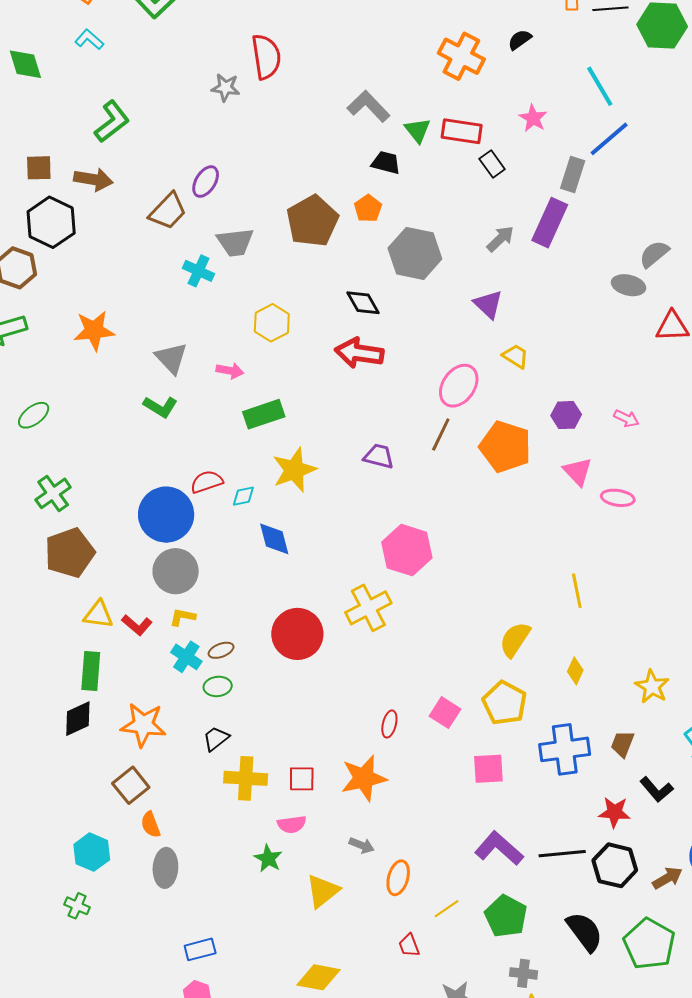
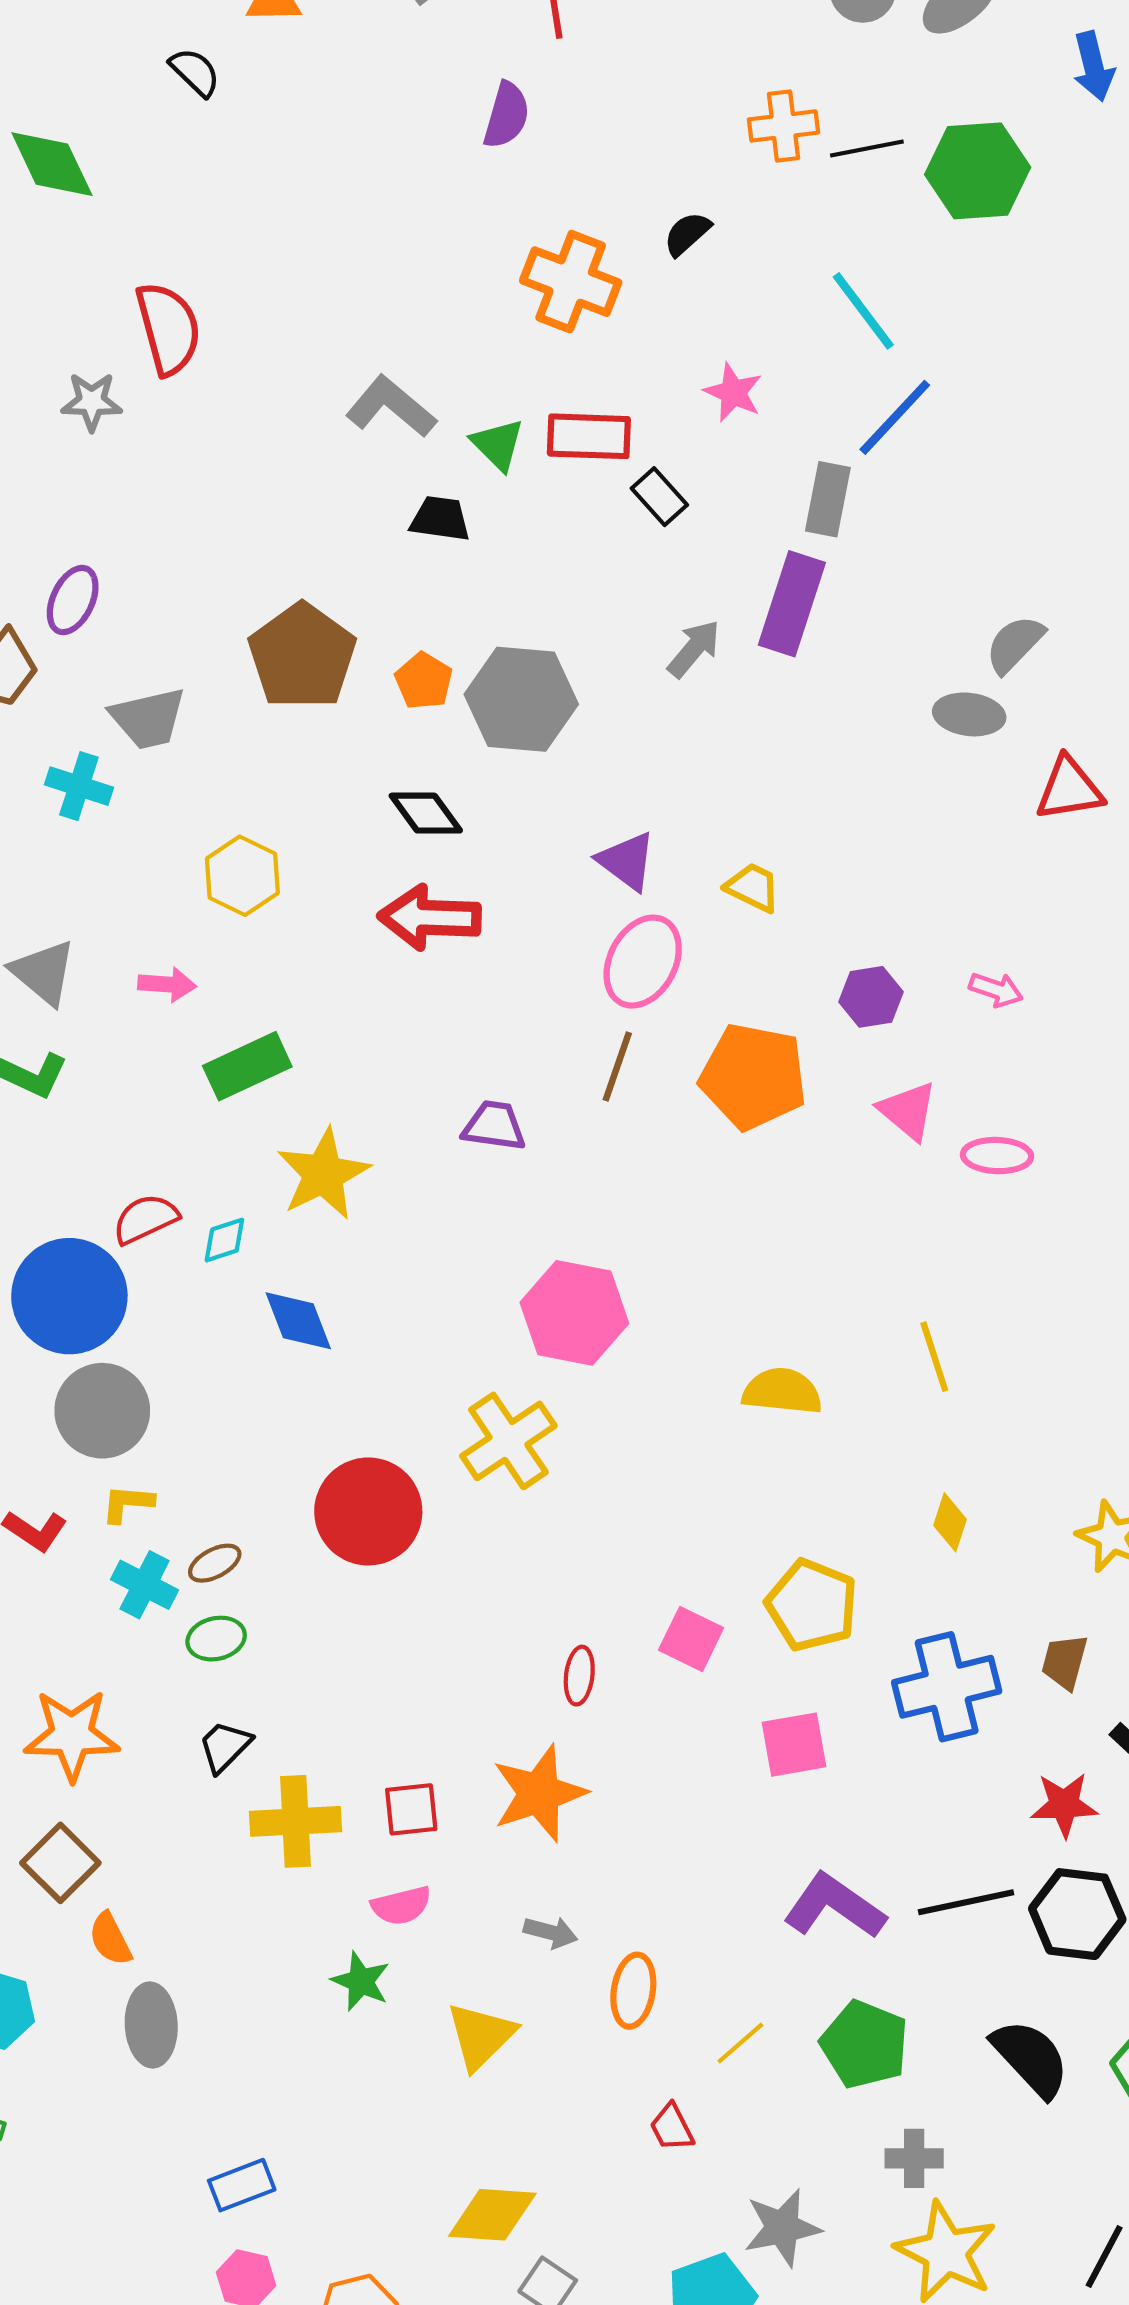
orange pentagon: (368, 208) -> (424, 681), moved
purple triangle: (488, 304) -> (627, 861), moved
yellow semicircle: (515, 639) -> (782, 1391), moved, turned 69

